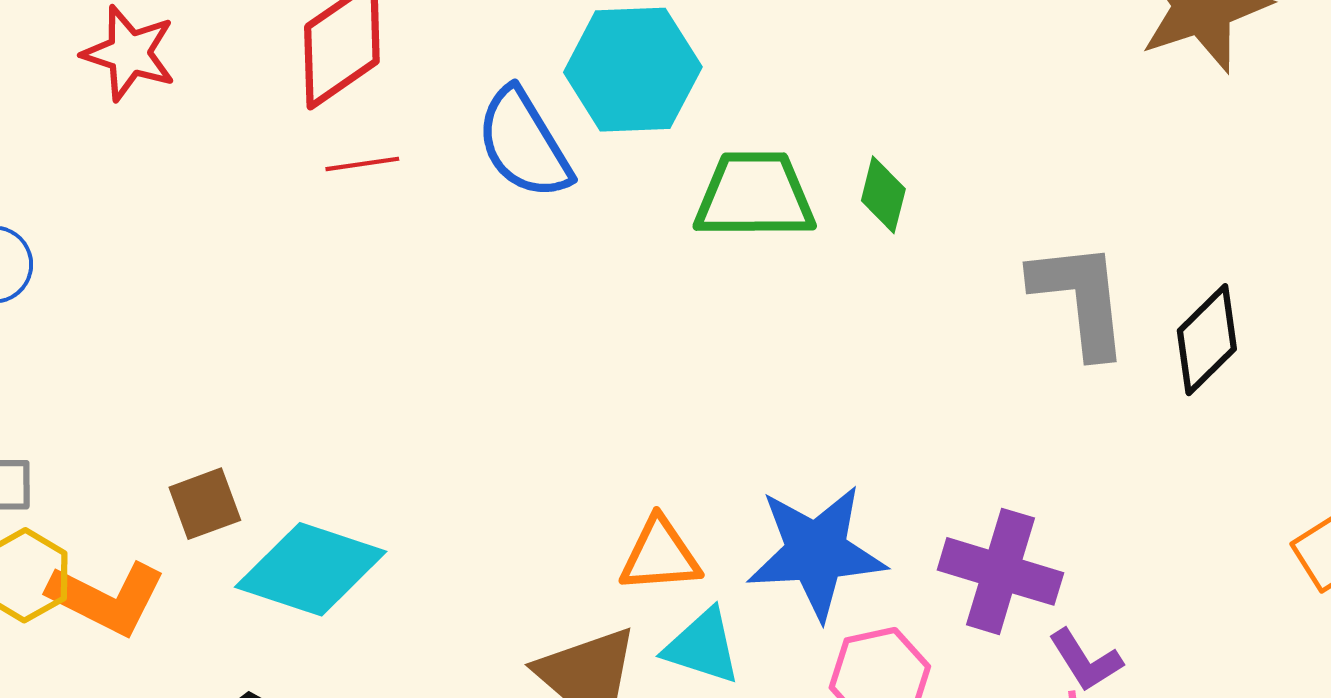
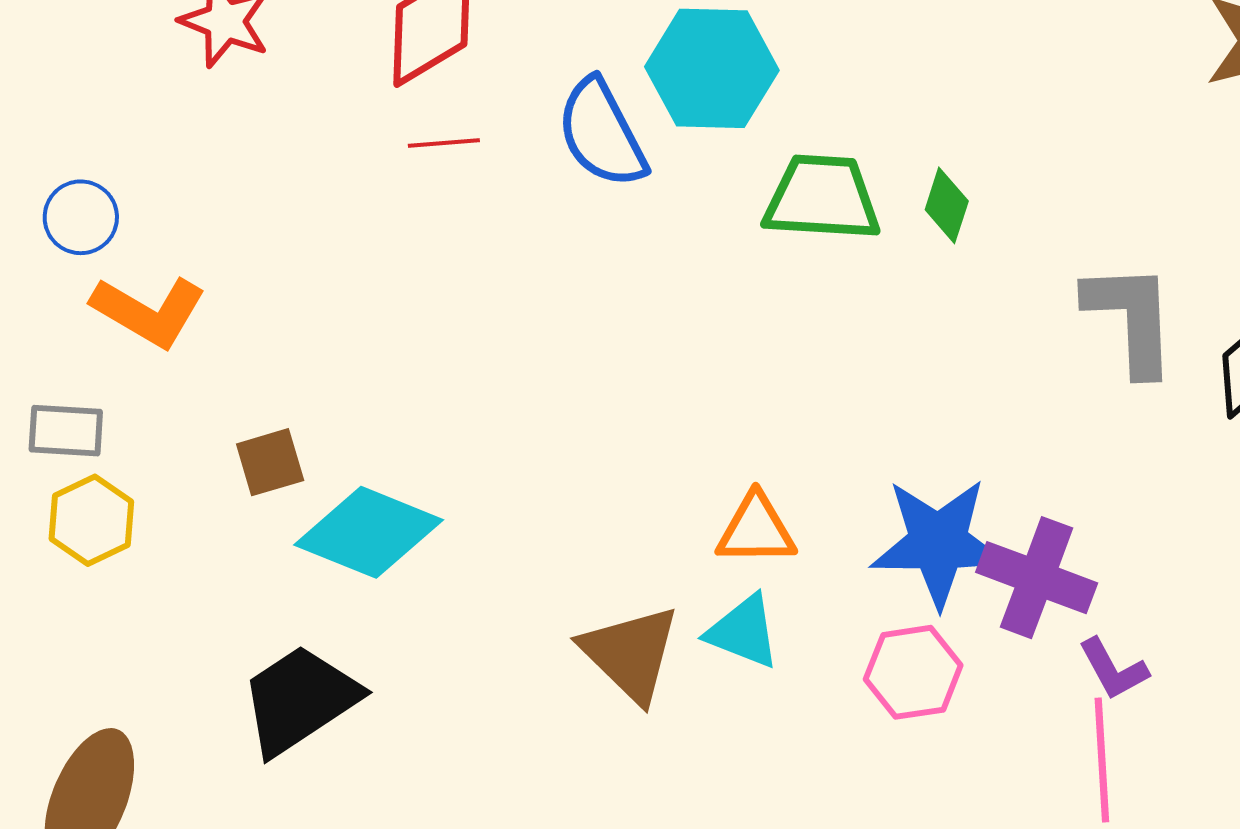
blue star: (816, 552) -> (938, 543), moved
orange triangle: (660, 555) -> (756, 530), moved
orange L-shape: (107, 598) -> (149, 311), moved

